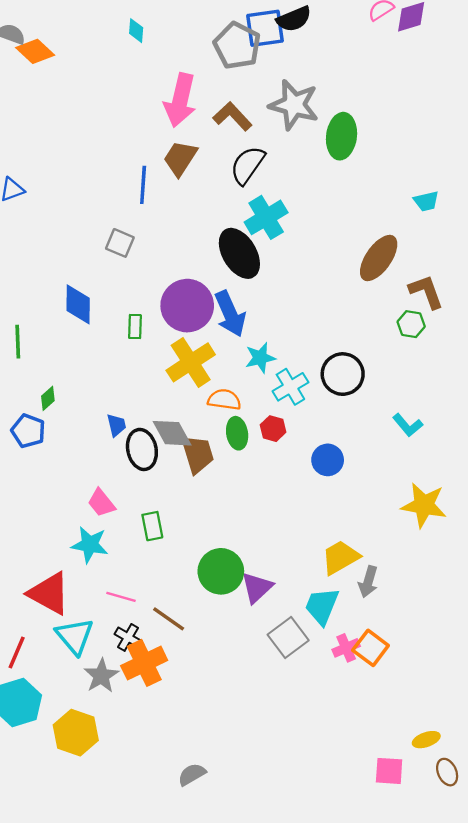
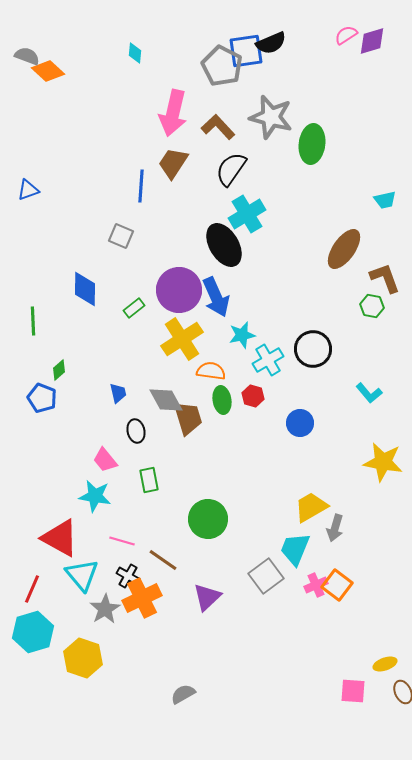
green rectangle: (135, 326) -> (134, 308), turned 50
black ellipse: (142, 449) -> (136, 431), moved, size x0.7
purple triangle: (257, 588) -> (207, 597), moved

